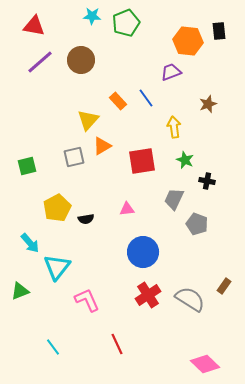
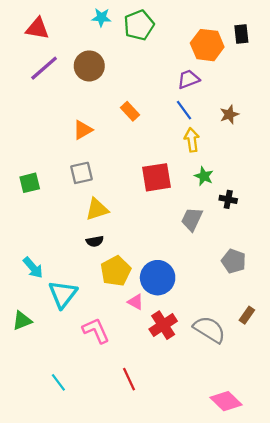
blue line: (146, 98) -> (184, 110), moved
yellow triangle: (88, 120) -> (97, 209), moved, turned 30
orange triangle: (102, 146) -> (83, 130), moved
yellow pentagon: (57, 208) -> (116, 271), moved
pink triangle: (127, 209) -> (136, 302), moved, turned 35
gray pentagon: (197, 224) -> (234, 261), moved

